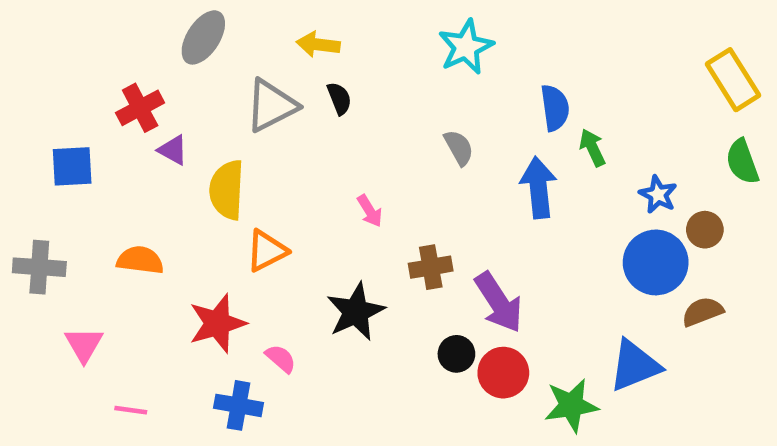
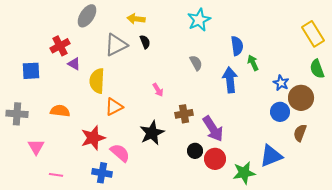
brown circle: (705, 230) -> (301, 98), size x1.6
blue circle: (656, 262) -> (280, 112), size x0.7
brown semicircle: (703, 312) -> (300, 133), turned -48
pink semicircle: (281, 359) -> (120, 153), size x1.5

